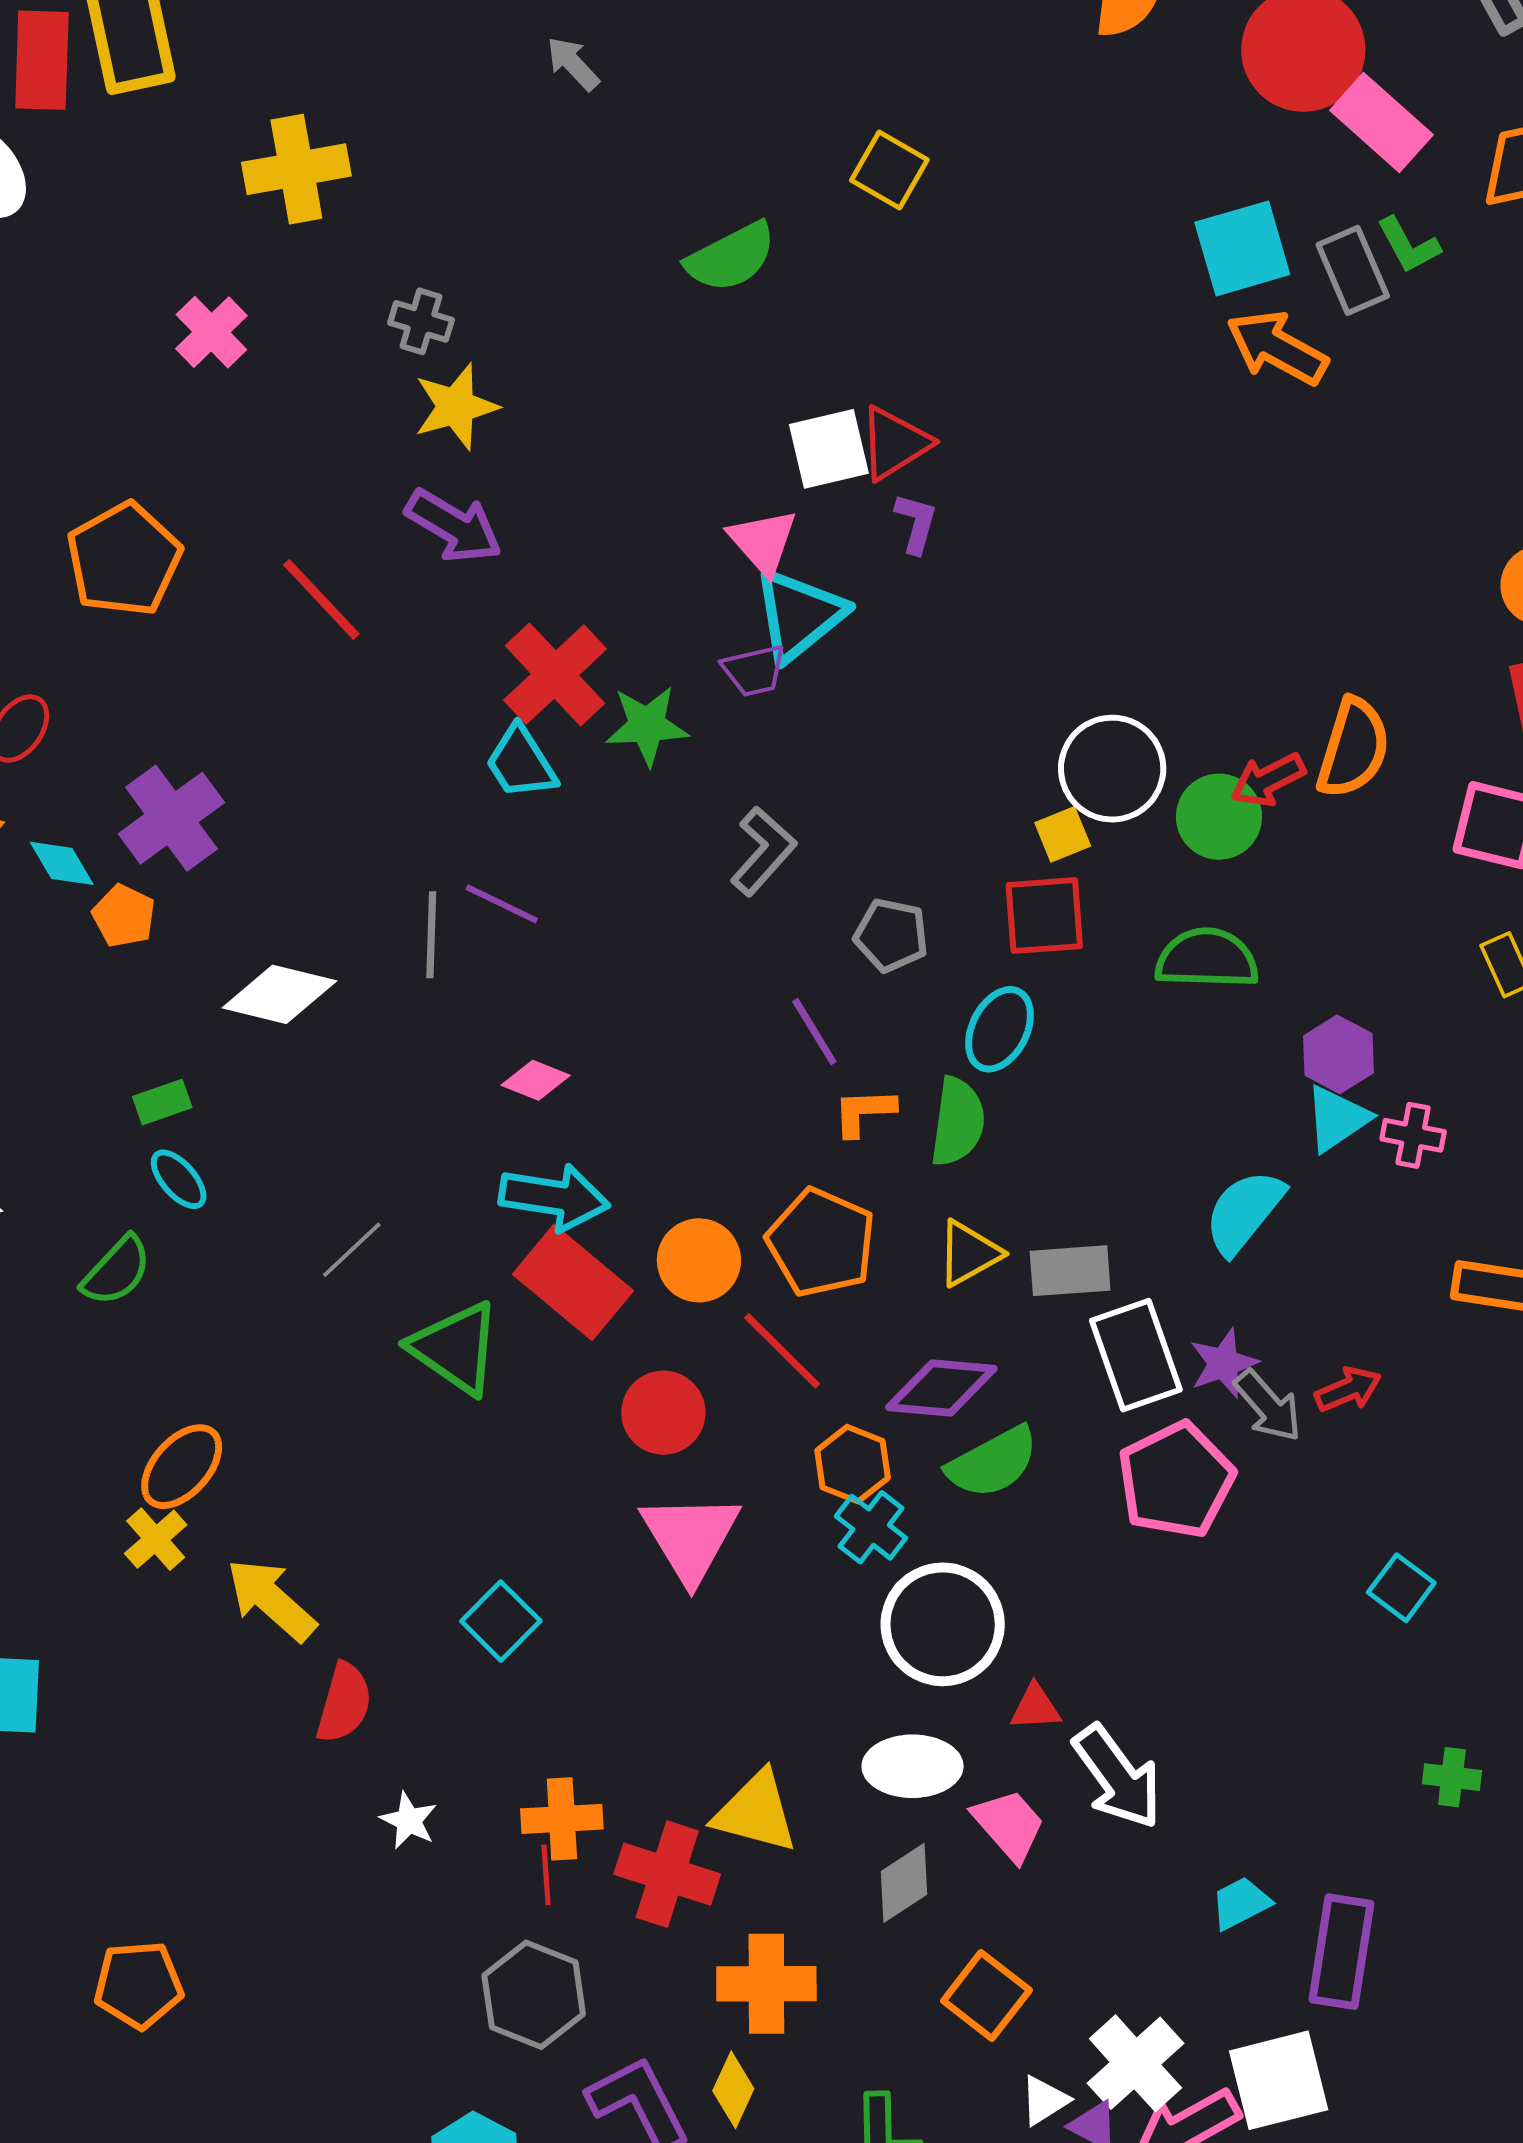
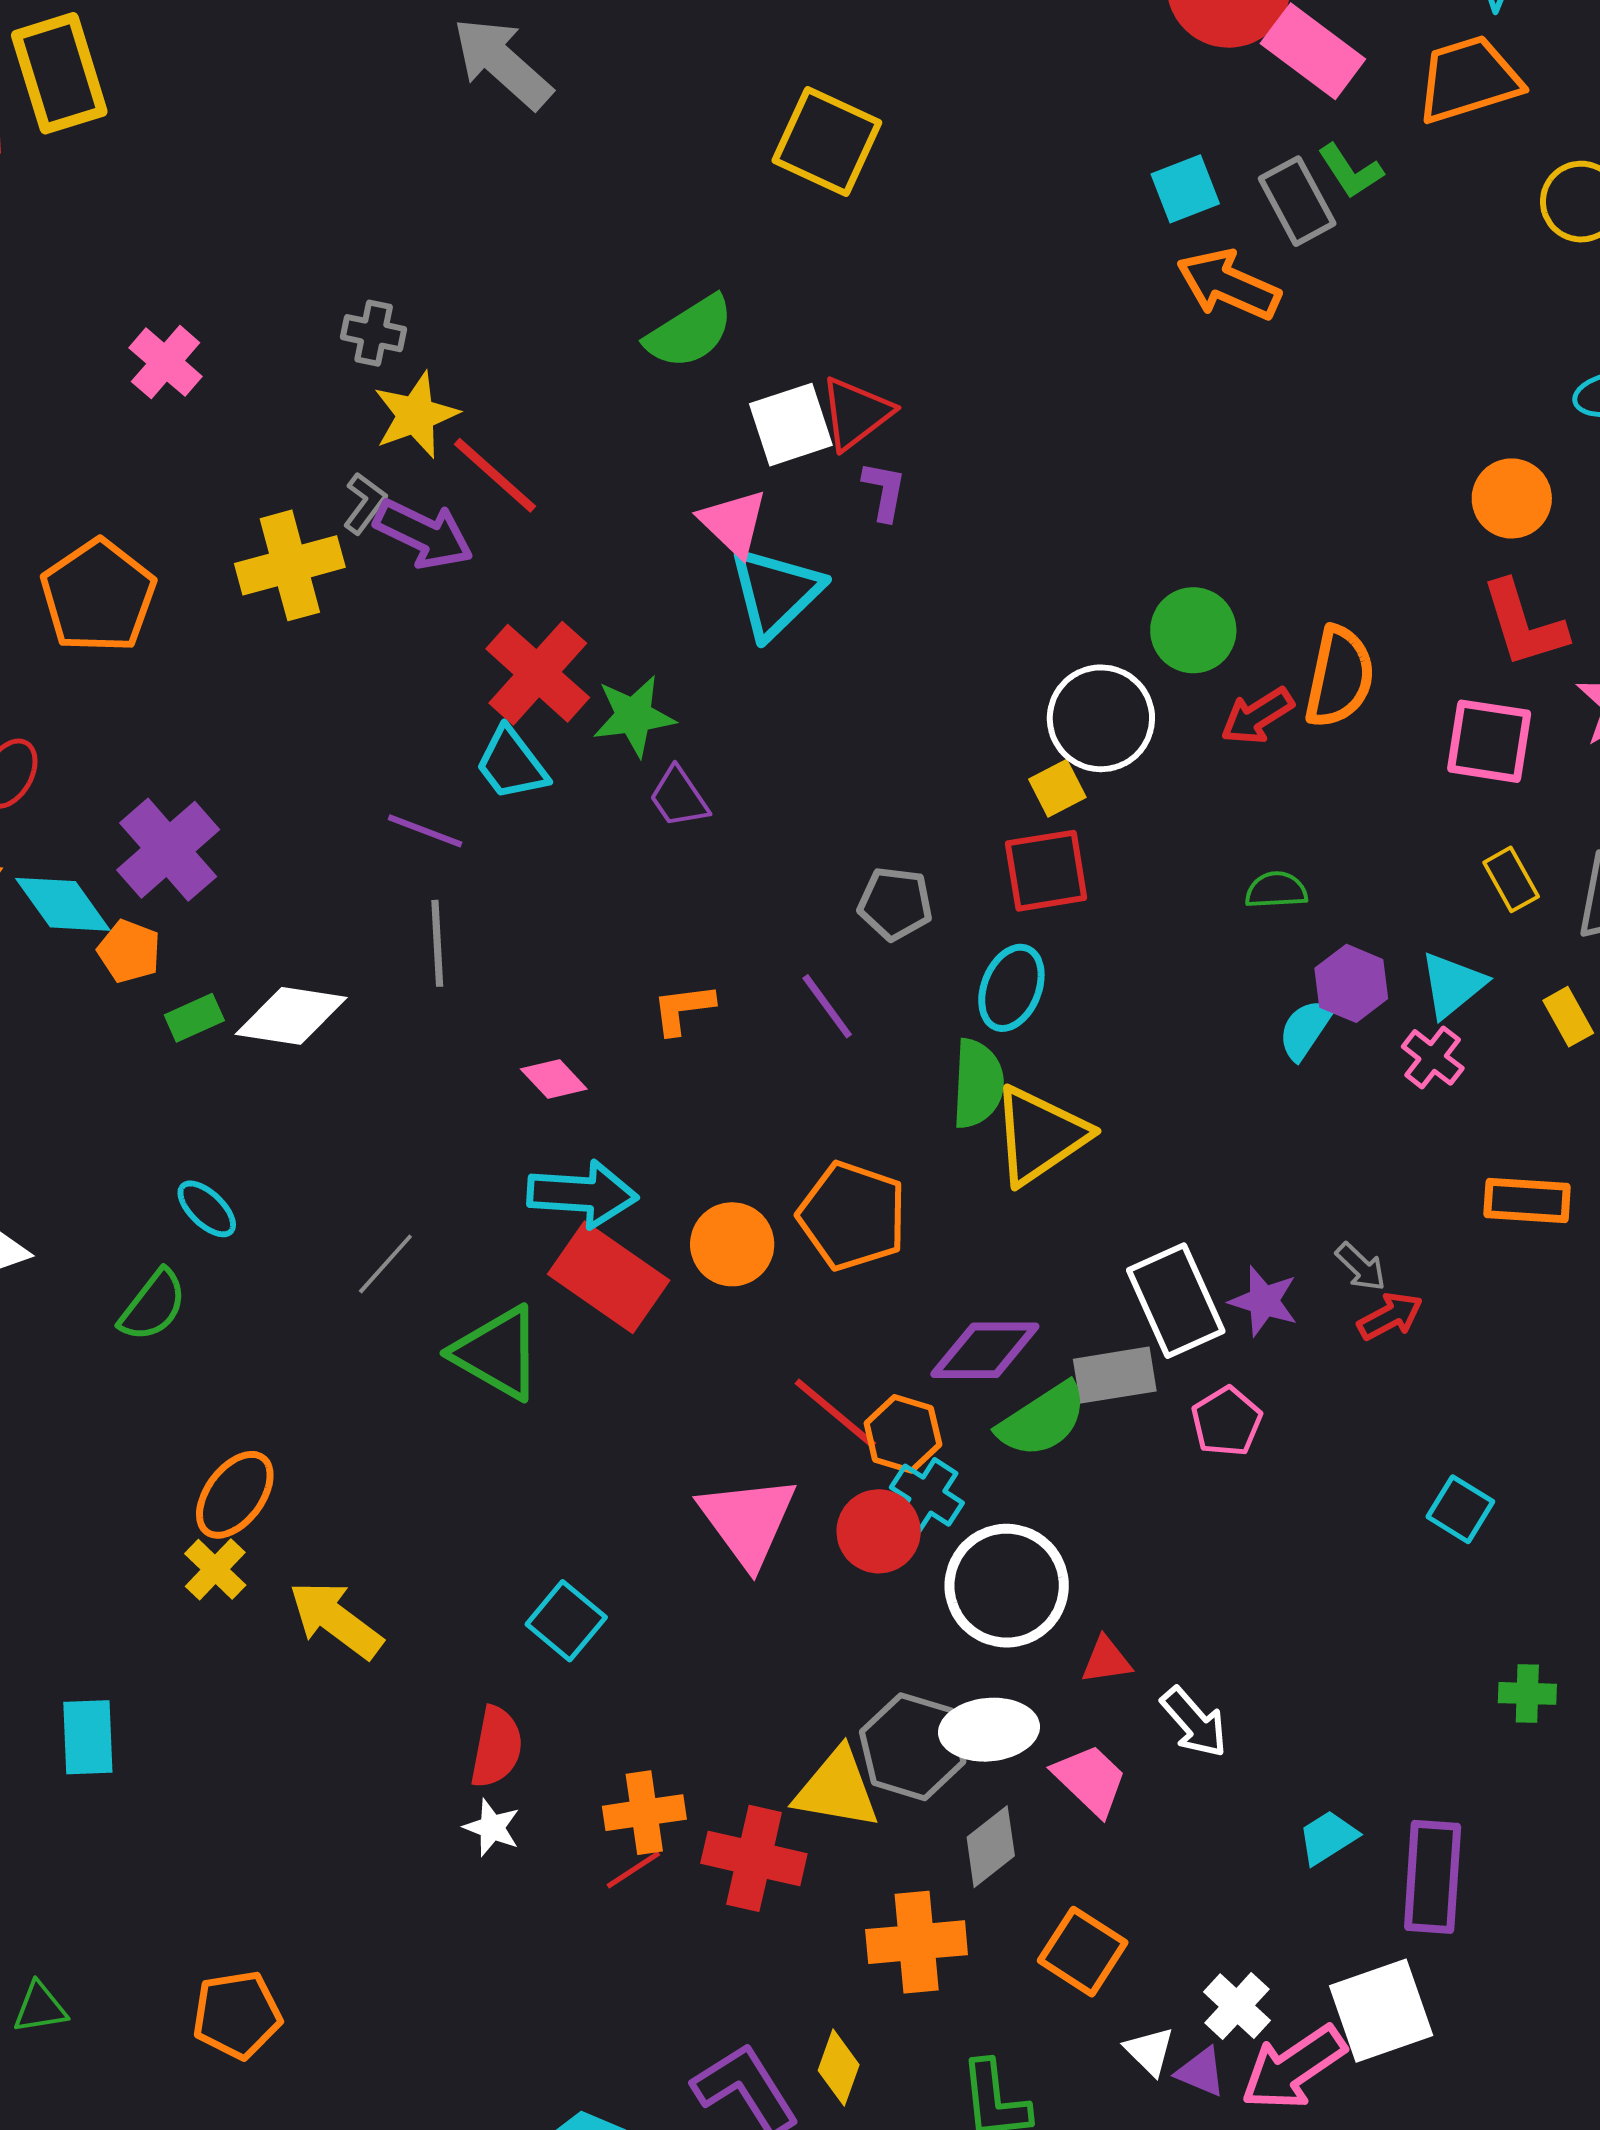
gray arrow: (573, 64) -> (502, 63), size x1.8
yellow cross: (296, 169) -> (290, 565), moved
yellow square: (889, 170) -> (827, 142), size x1.4
cyan square: (1242, 248) -> (1185, 189), size x0.7
green semicircle: (731, 257) -> (690, 332), moved
red line: (321, 599) -> (495, 475), moved
purple trapezoid: (754, 670) -> (679, 797), moved, turned 74
green circle: (1219, 817) -> (1193, 630), moved
gray L-shape: (763, 851) -> (365, 503), moved, size x0.7
cyan diamond: (62, 863) -> (63, 904), size x1.4
purple line: (502, 904) -> (425, 831), moved
green semicircle: (1207, 959) -> (1276, 890), moved, size x0.6
pink diamond: (536, 1080) -> (554, 1079), turned 30
green rectangle: (162, 1102) -> (194, 1018), moved
orange L-shape: (864, 1112) -> (683, 1009), moved
cyan triangle: (1337, 1119) -> (1453, 985), moved
pink cross: (1413, 1135) -> (1433, 1057), turned 32
cyan semicircle: (1244, 1212) -> (1305, 1029), moved, size x0.7
yellow triangle: (969, 1253) -> (1040, 1135), moved, size x1.5
gray rectangle: (1070, 1271) -> (1115, 1375), moved
red line: (782, 1351) -> (835, 1413), moved
purple star: (1223, 1363) -> (1264, 1301), turned -30
gray arrow: (1268, 1406) -> (1361, 1267), moved, size x0.7
red circle: (663, 1413) -> (879, 1531), moved
pink pentagon: (1176, 1480) -> (1227, 1422), size x0.6
red semicircle: (344, 1703) -> (496, 1747), moved
white arrow: (1117, 1777) -> (1194, 1722), size x0.7
red line: (546, 1875) -> (633, 1870), turned 66
orange cross: (766, 1984) -> (917, 1942), moved
gray hexagon: (534, 1995) -> (913, 1747), moved
white cross: (1135, 2063) -> (1237, 2006), size x0.7
white triangle: (1044, 2100) -> (1149, 2051), turned -38

